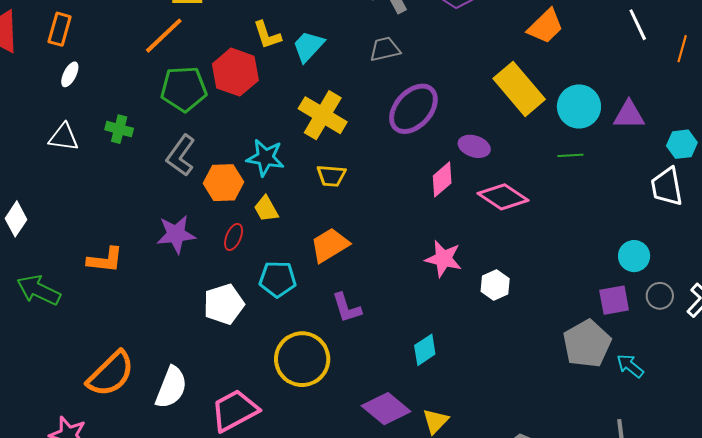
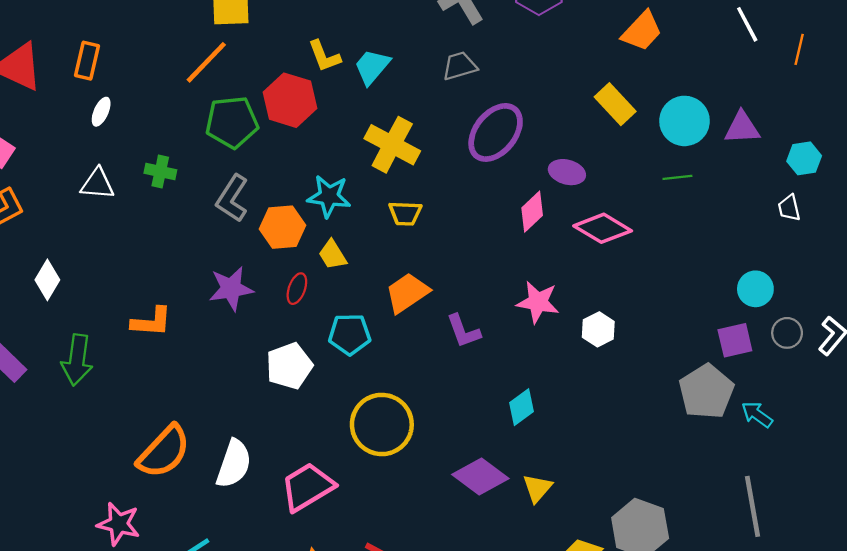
yellow rectangle: (519, 89) -> (615, 104), size x0.7
white trapezoid: (667, 187) -> (789, 208), size x0.6
green arrow: (39, 290) -> (77, 360), turned -105
purple L-shape: (347, 308) -> (463, 331), moved

